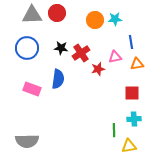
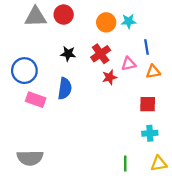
blue circle: (27, 48) -> (24, 71), moved
red cross: (81, 53) -> (101, 54), moved
green line: (114, 130) -> (125, 164), moved
yellow triangle: (129, 146) -> (159, 164), moved

